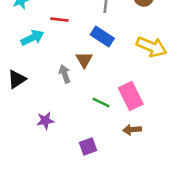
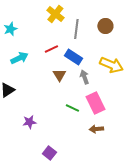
red line: (60, 20) -> (51, 49), moved, turned -32
gray arrow: (65, 74) -> (84, 77), moved
purple square: (88, 146) -> (49, 153), moved, turned -32

